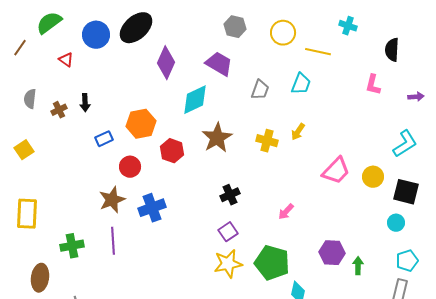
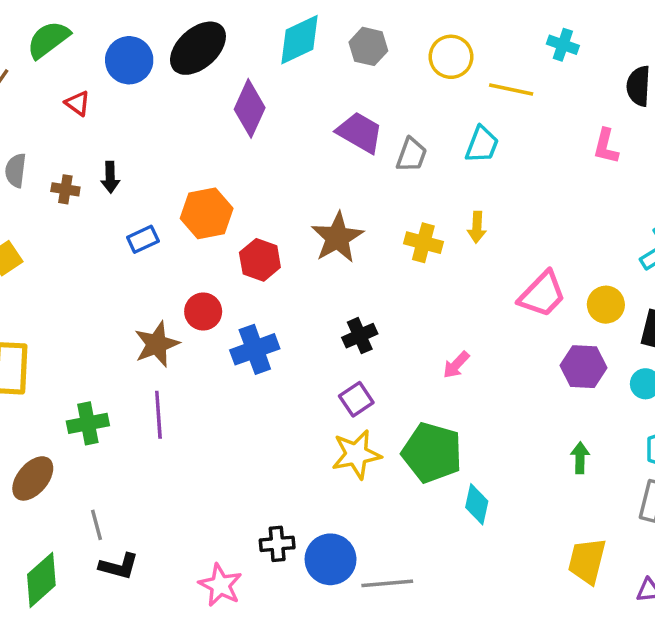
purple trapezoid: (219, 64) -> (360, 133), moved
cyan diamond: (195, 100) -> (300, 40), moved
brown cross: (59, 110) -> (65, 189), turned 35
yellow arrow: (298, 132) -> (477, 227), turned -30
red circle: (130, 167) -> (203, 312), moved
blue cross: (152, 208) -> (255, 349), moved
purple hexagon: (332, 253) -> (583, 367), moved
brown ellipse: (40, 278) -> (33, 478), turned 32

